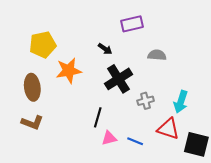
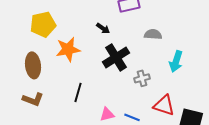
cyan arrow: (181, 102) -> (176, 61), moved
black line: (98, 117) -> (78, 92), moved

